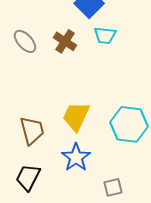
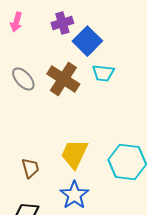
brown cross: (65, 41) -> (63, 79), size x1.4
brown trapezoid: (32, 130) -> (30, 168), size x0.7

